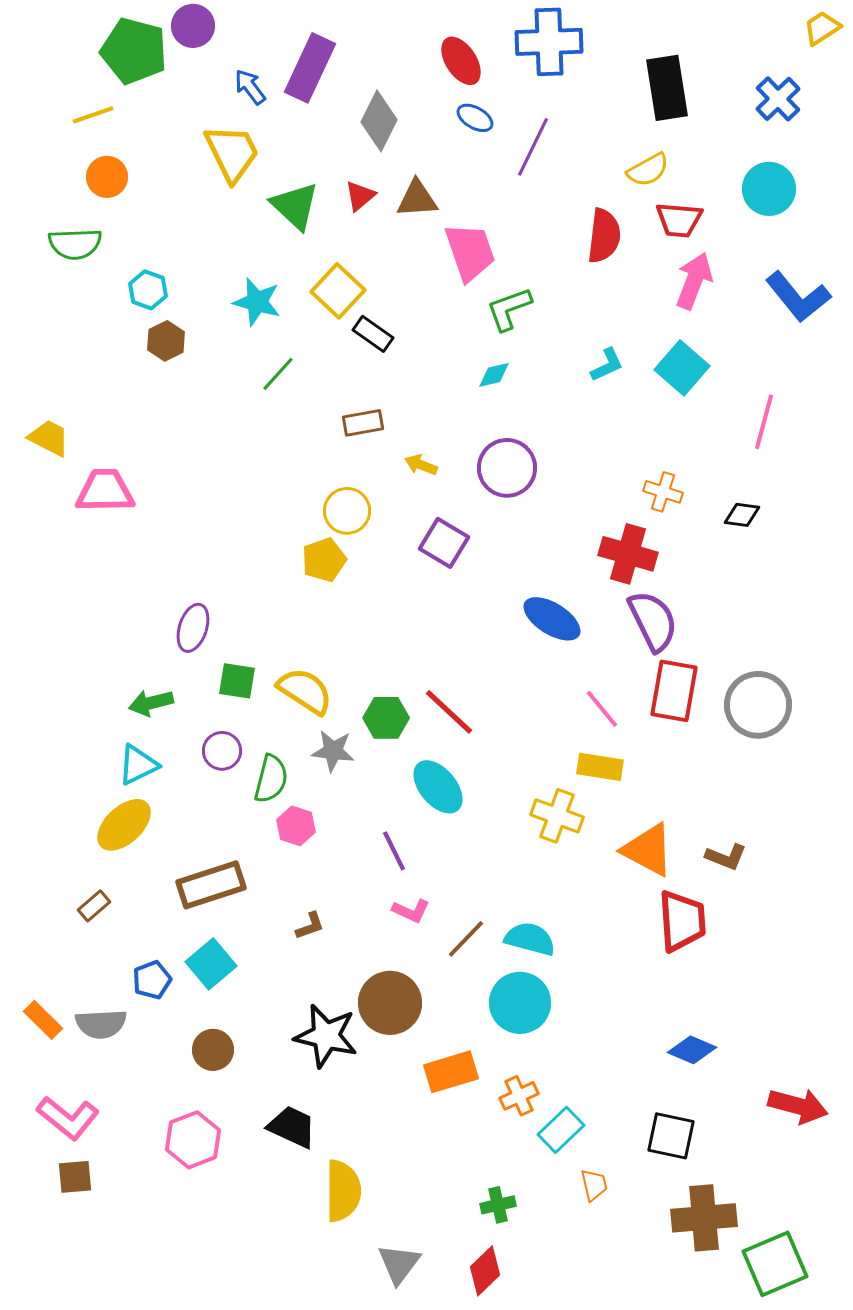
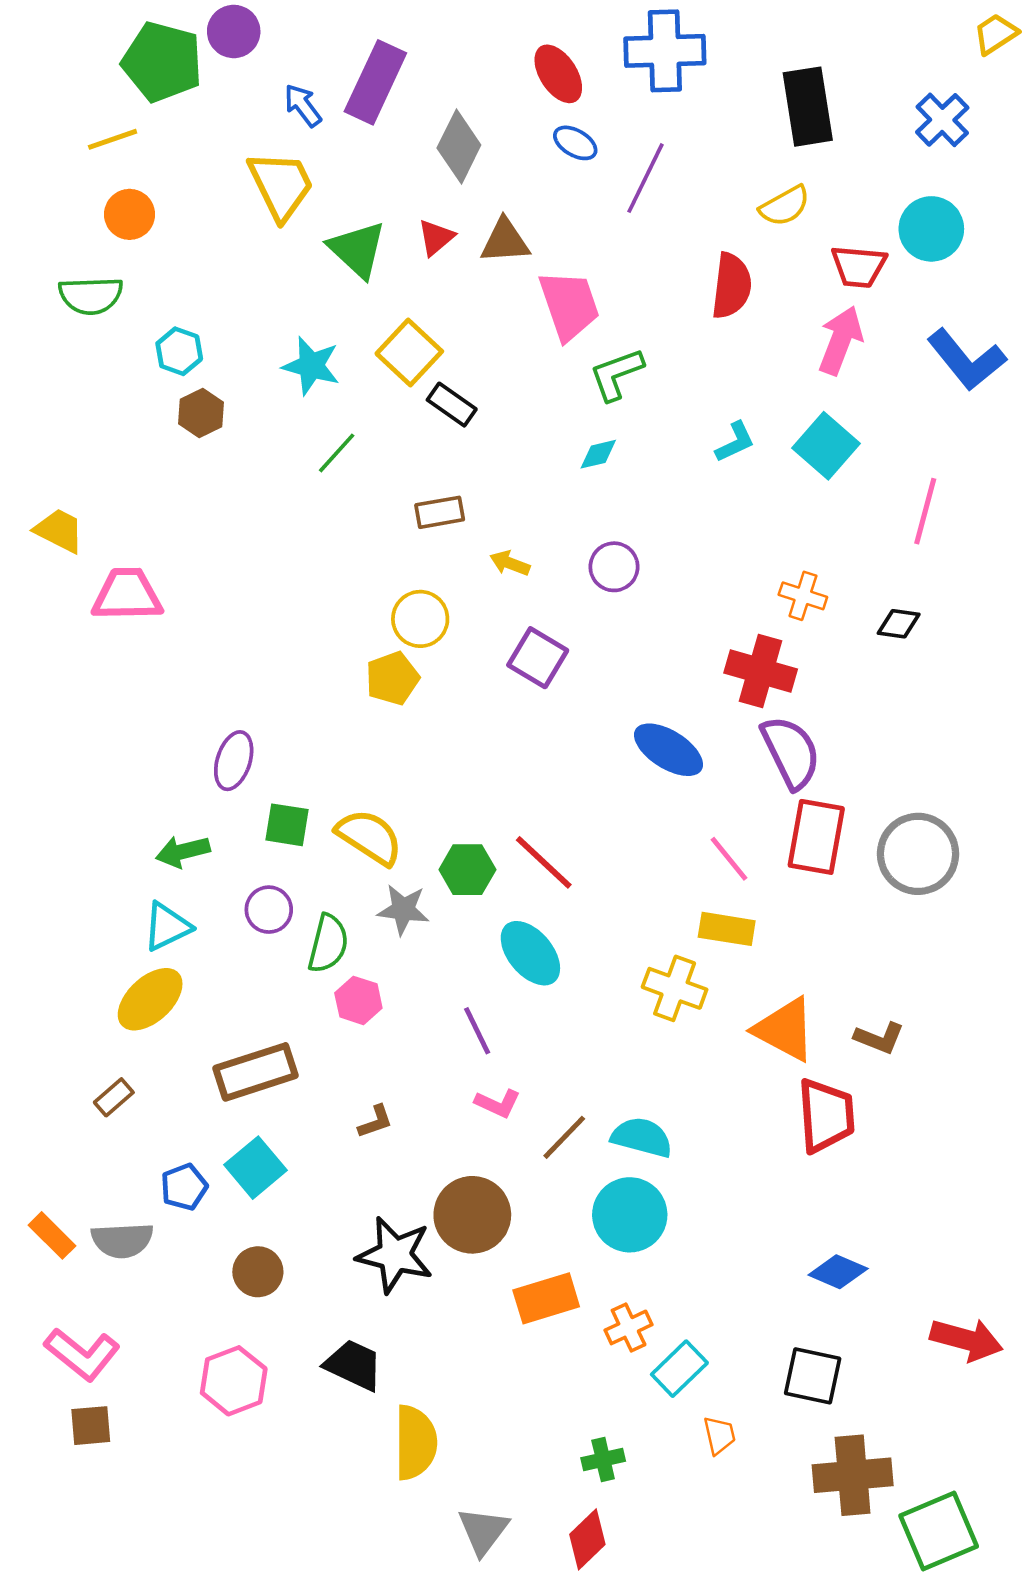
red trapezoid: (679, 220) -> (859, 266), moved
purple circle: (507, 468) -> (614, 567), size x0.7

